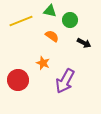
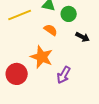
orange star: (43, 63) -> (42, 57), size x1.6
purple arrow: (65, 81) -> (64, 75), size x0.7

